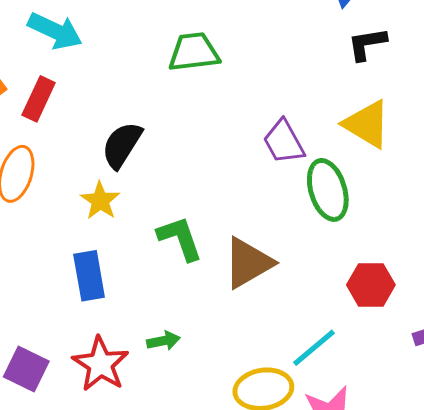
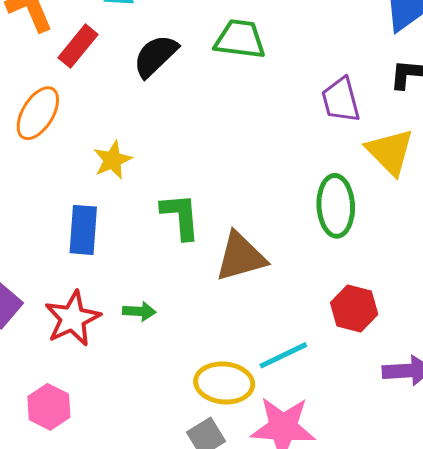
purple trapezoid: (284, 142) -> (341, 100), moved
black semicircle: (122, 145) -> (155, 56), moved

